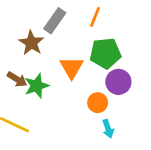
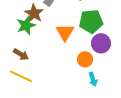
brown arrow: (17, 79) -> (21, 54), moved
green star: (37, 86) -> (26, 25), moved

